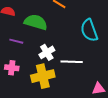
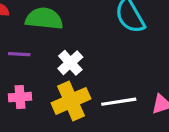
white line: (72, 62) -> (119, 102), moved

